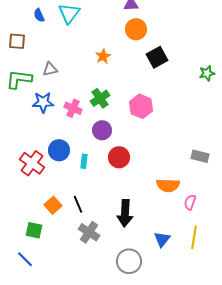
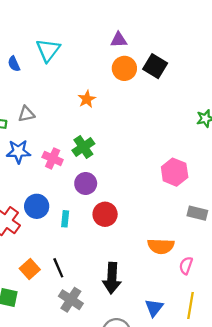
blue semicircle: (39, 15) -> (14, 64), moved
black square: (157, 57) -> (155, 66), moved, turned -30
pink hexagon: (141, 106) -> (175, 172), moved

